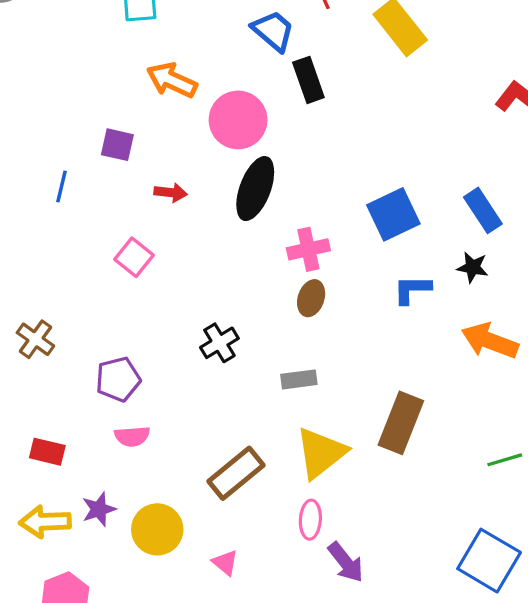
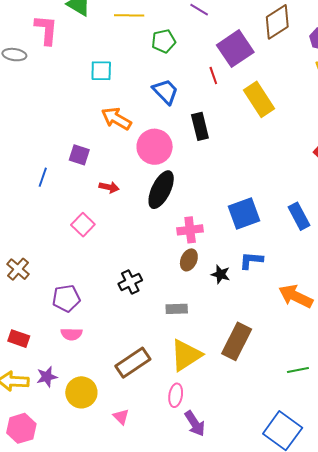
blue trapezoid: (273, 31) -> (165, 92), moved
black star: (473, 267) -> (221, 274), moved

